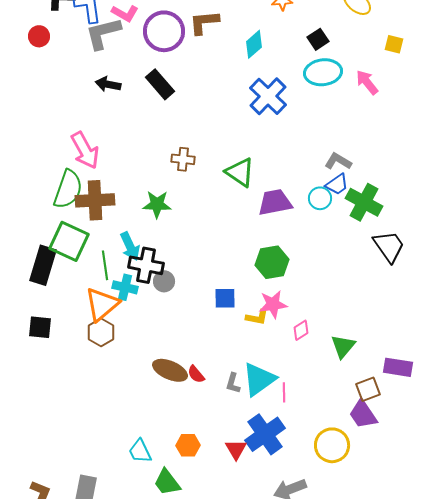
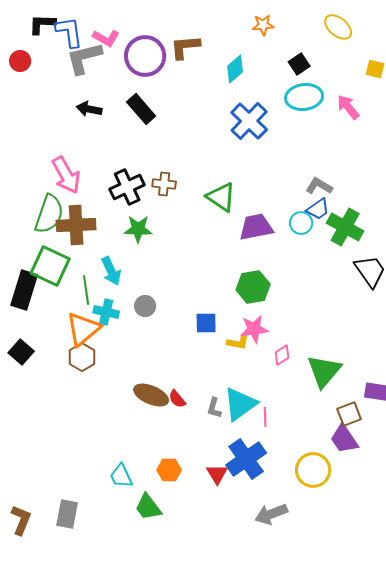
black cross: (146, 265) -> (127, 187), moved, turned -36
black square: (40, 327) -> (21, 352), turned 35
green triangle: (343, 346) -> (324, 371), size x1.4

